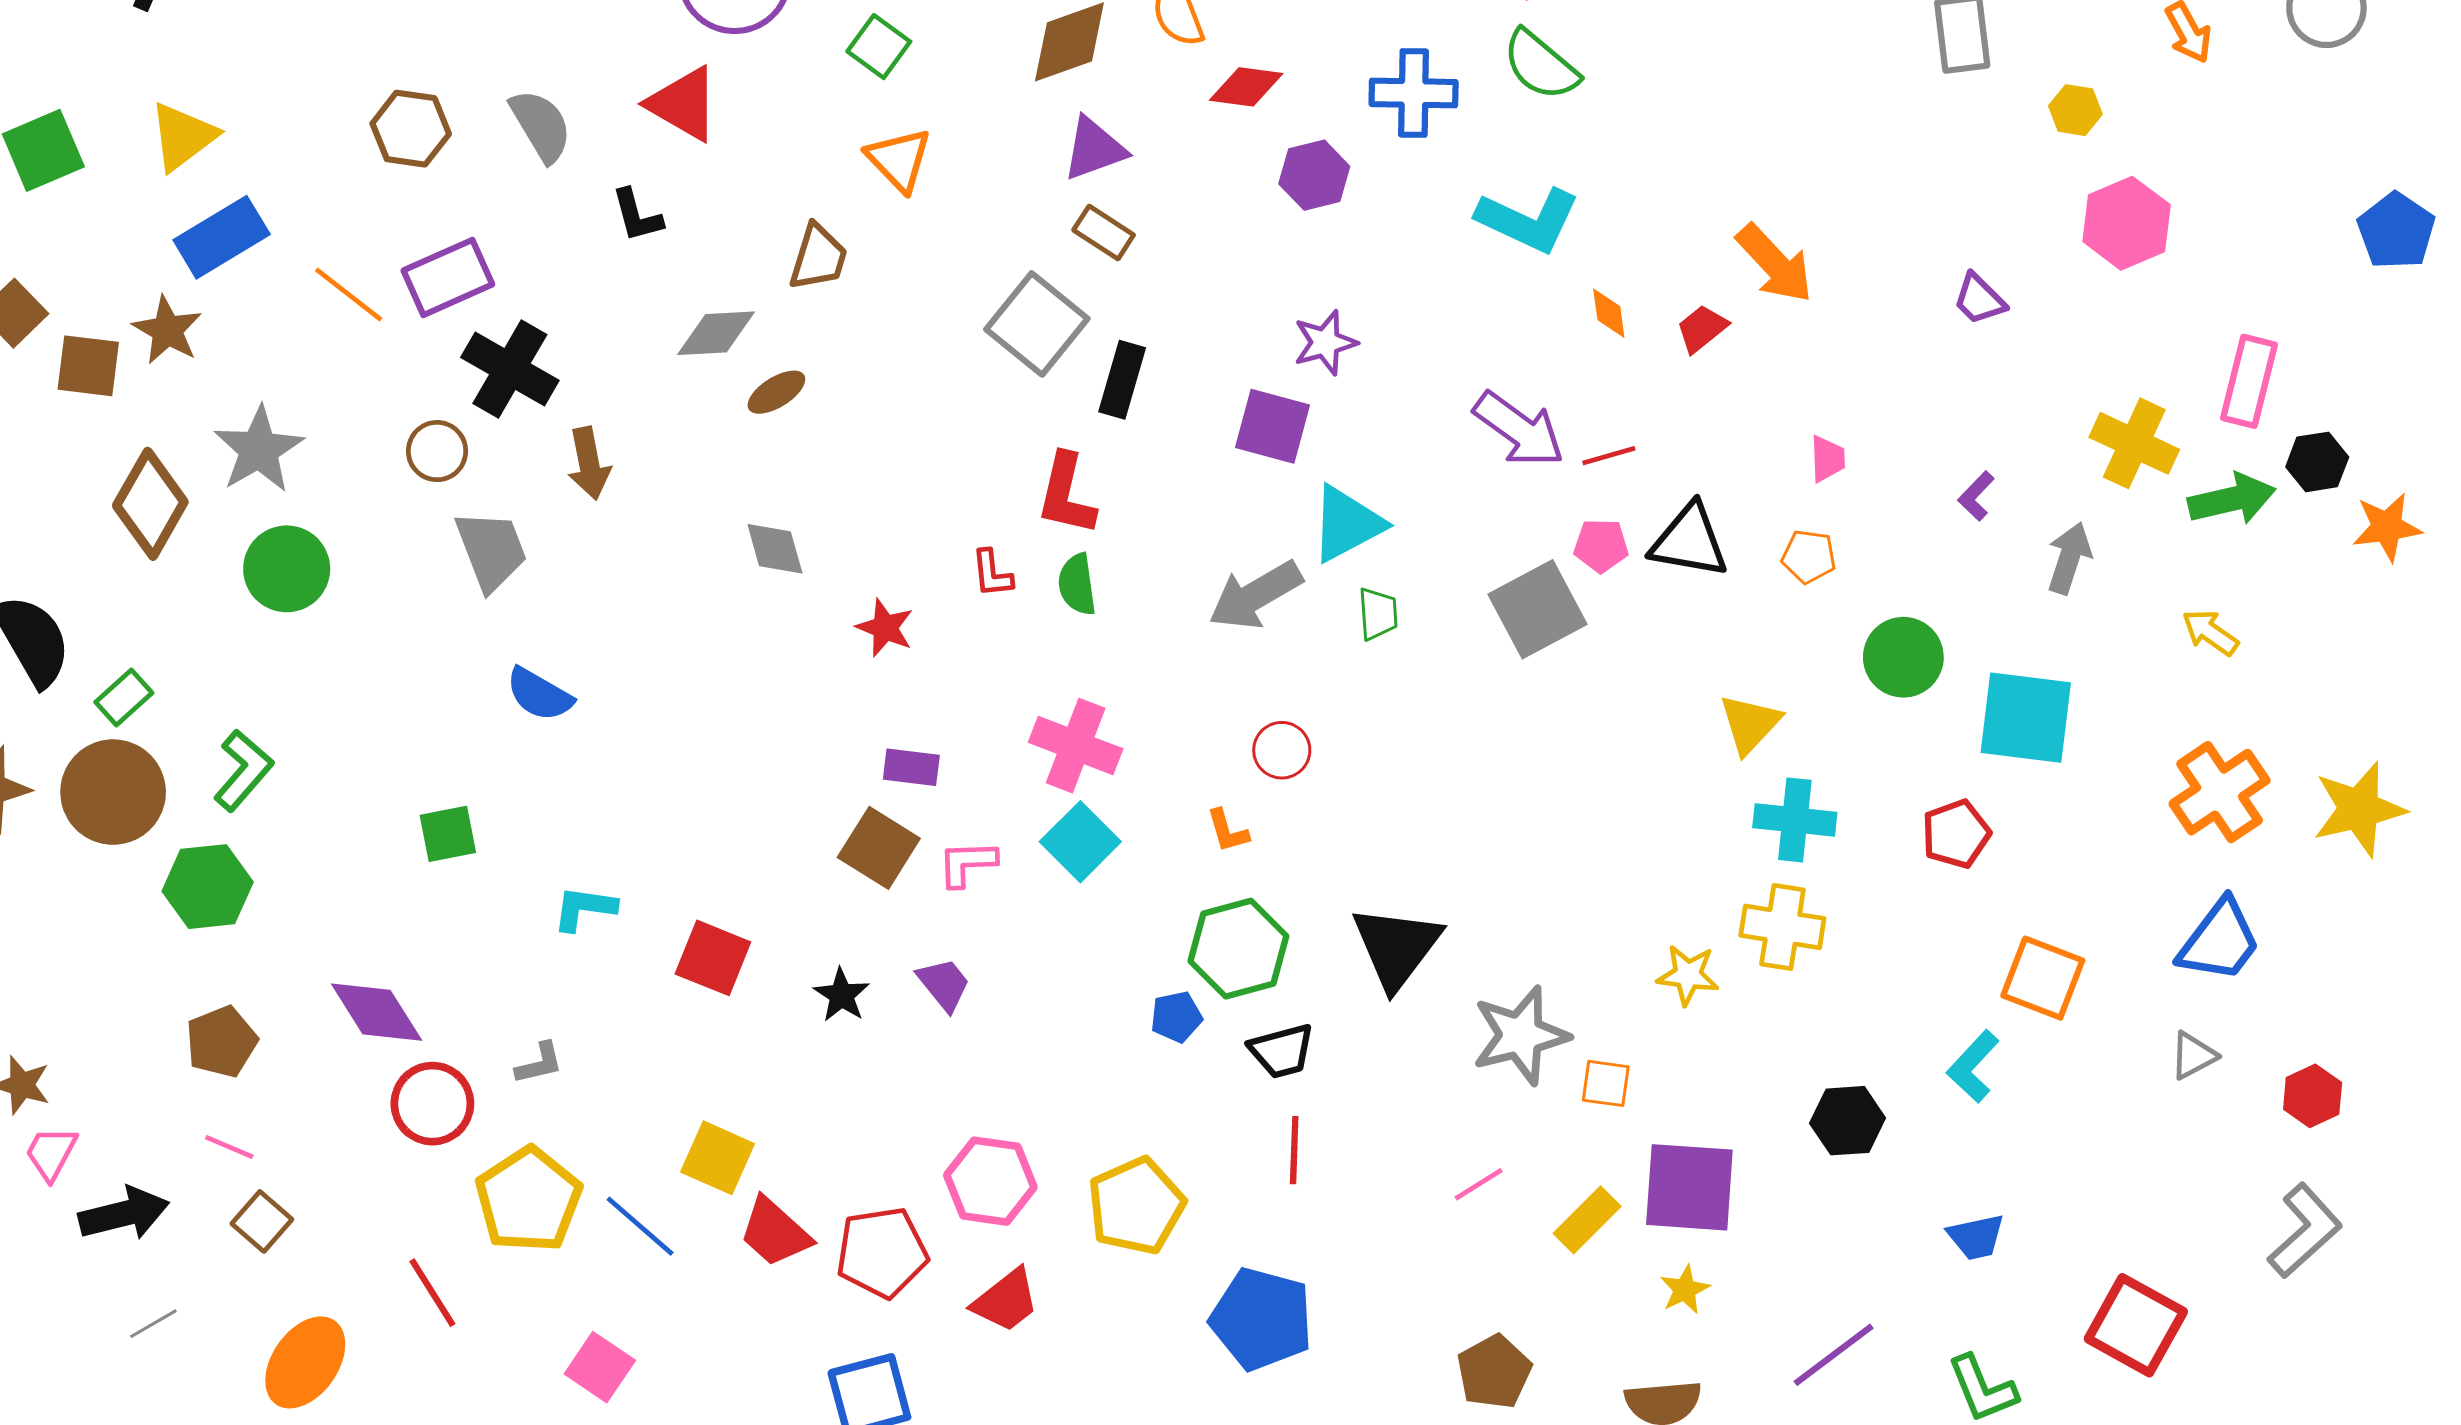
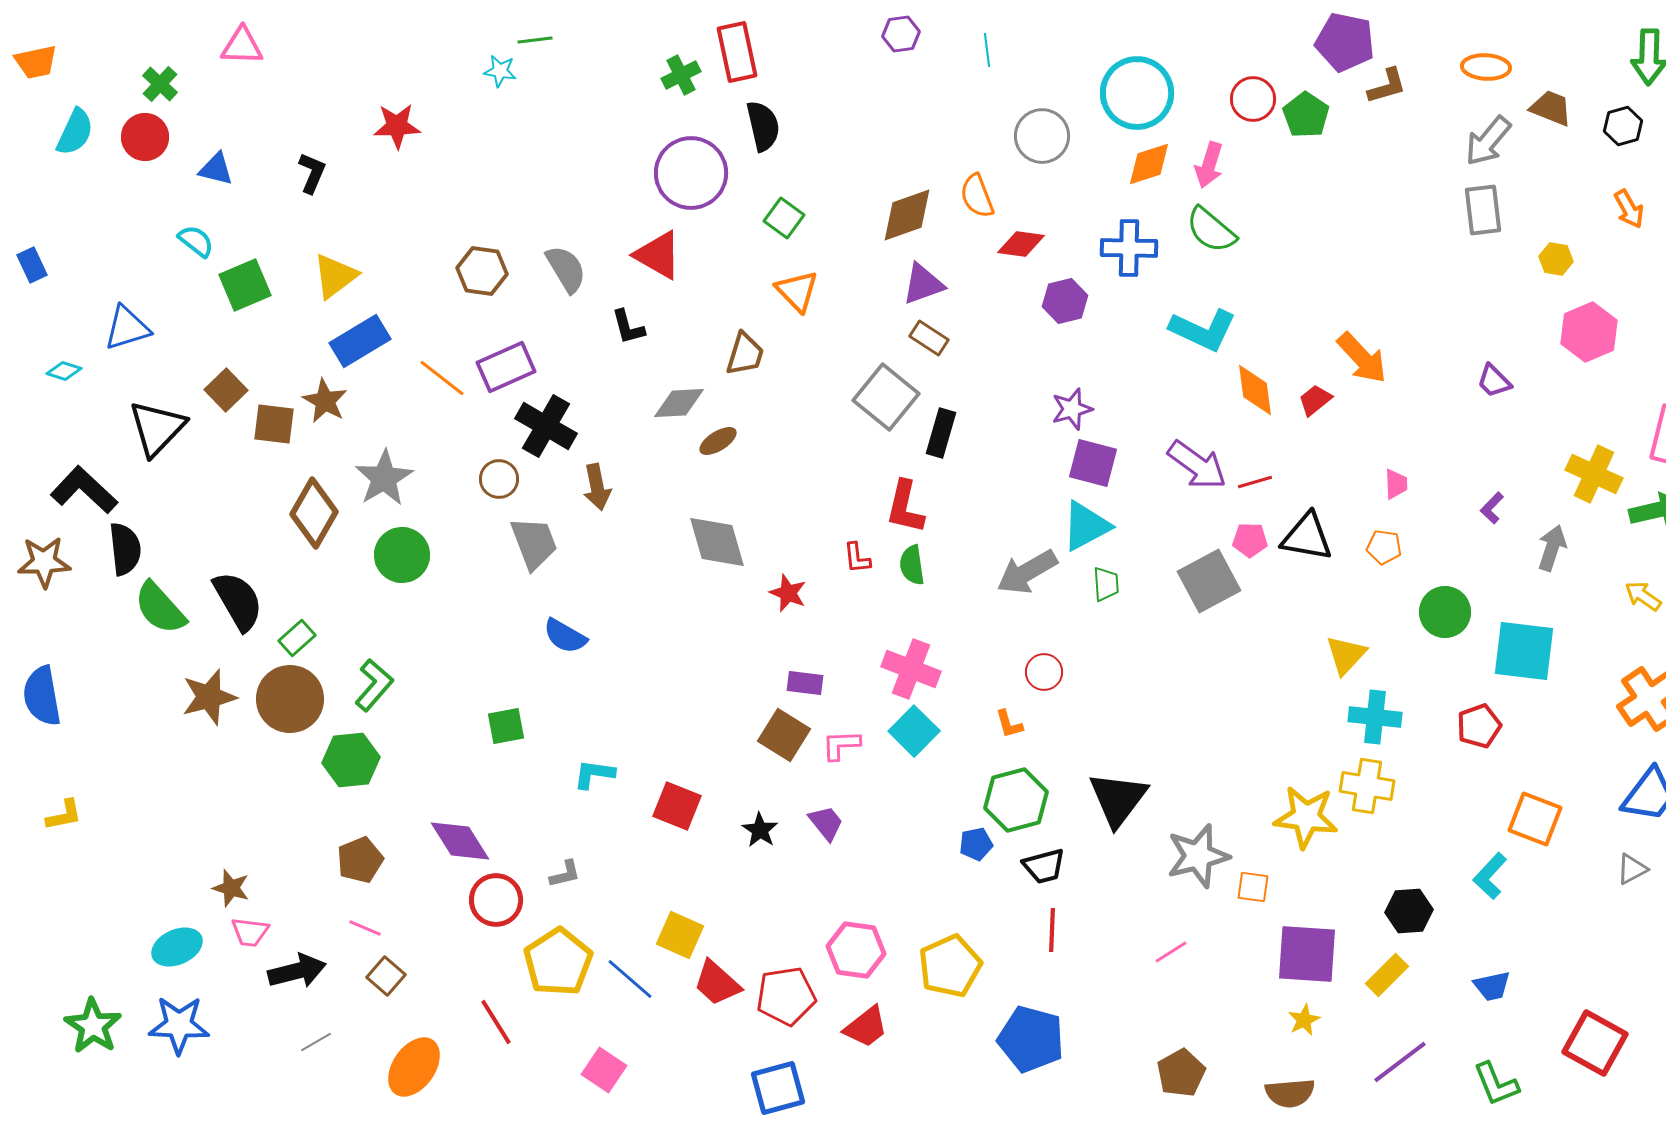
orange diamond: (1609, 313) -> (1255, 390), size x1.6
purple square: (1272, 426) -> (1093, 463), moved
gray diamond: (775, 549) -> (717, 542), size x1.5
yellow star: (1688, 975) -> (1306, 817), size x1.6
pink trapezoid: (51, 1153) -> (250, 932), turned -111
yellow rectangle: (1587, 1220) -> (1387, 975), moved

